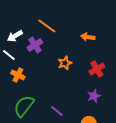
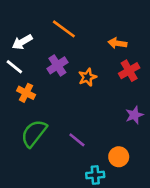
purple cross: (35, 45) -> (57, 65), moved
red cross: (97, 69) -> (129, 71), moved
purple star: (94, 96) -> (134, 115), moved

